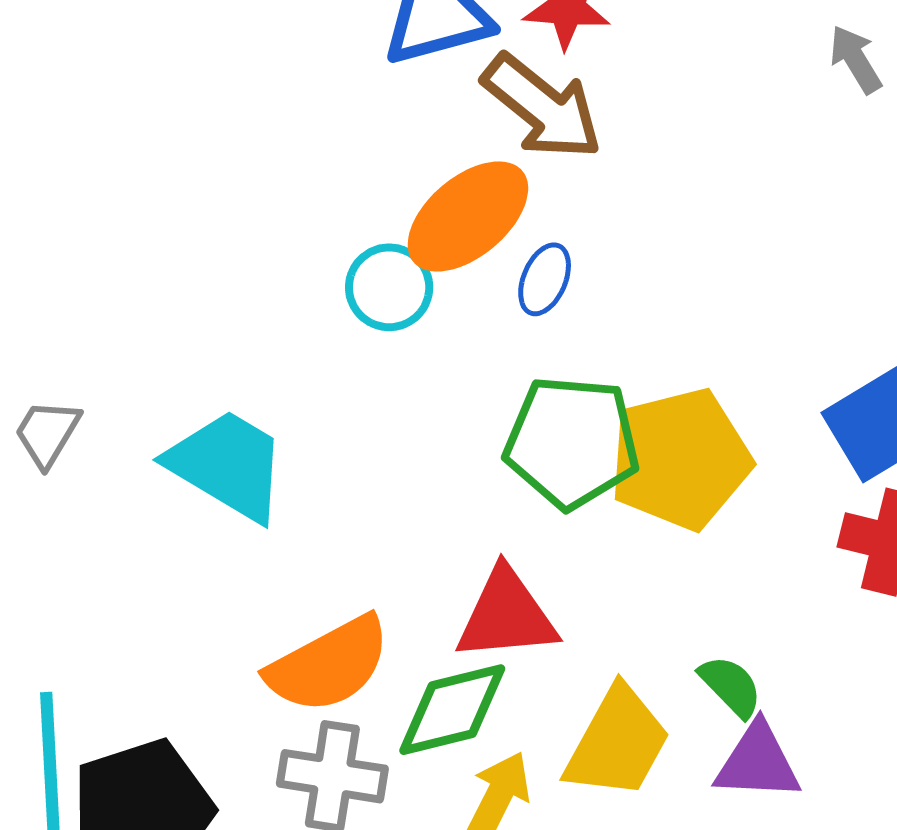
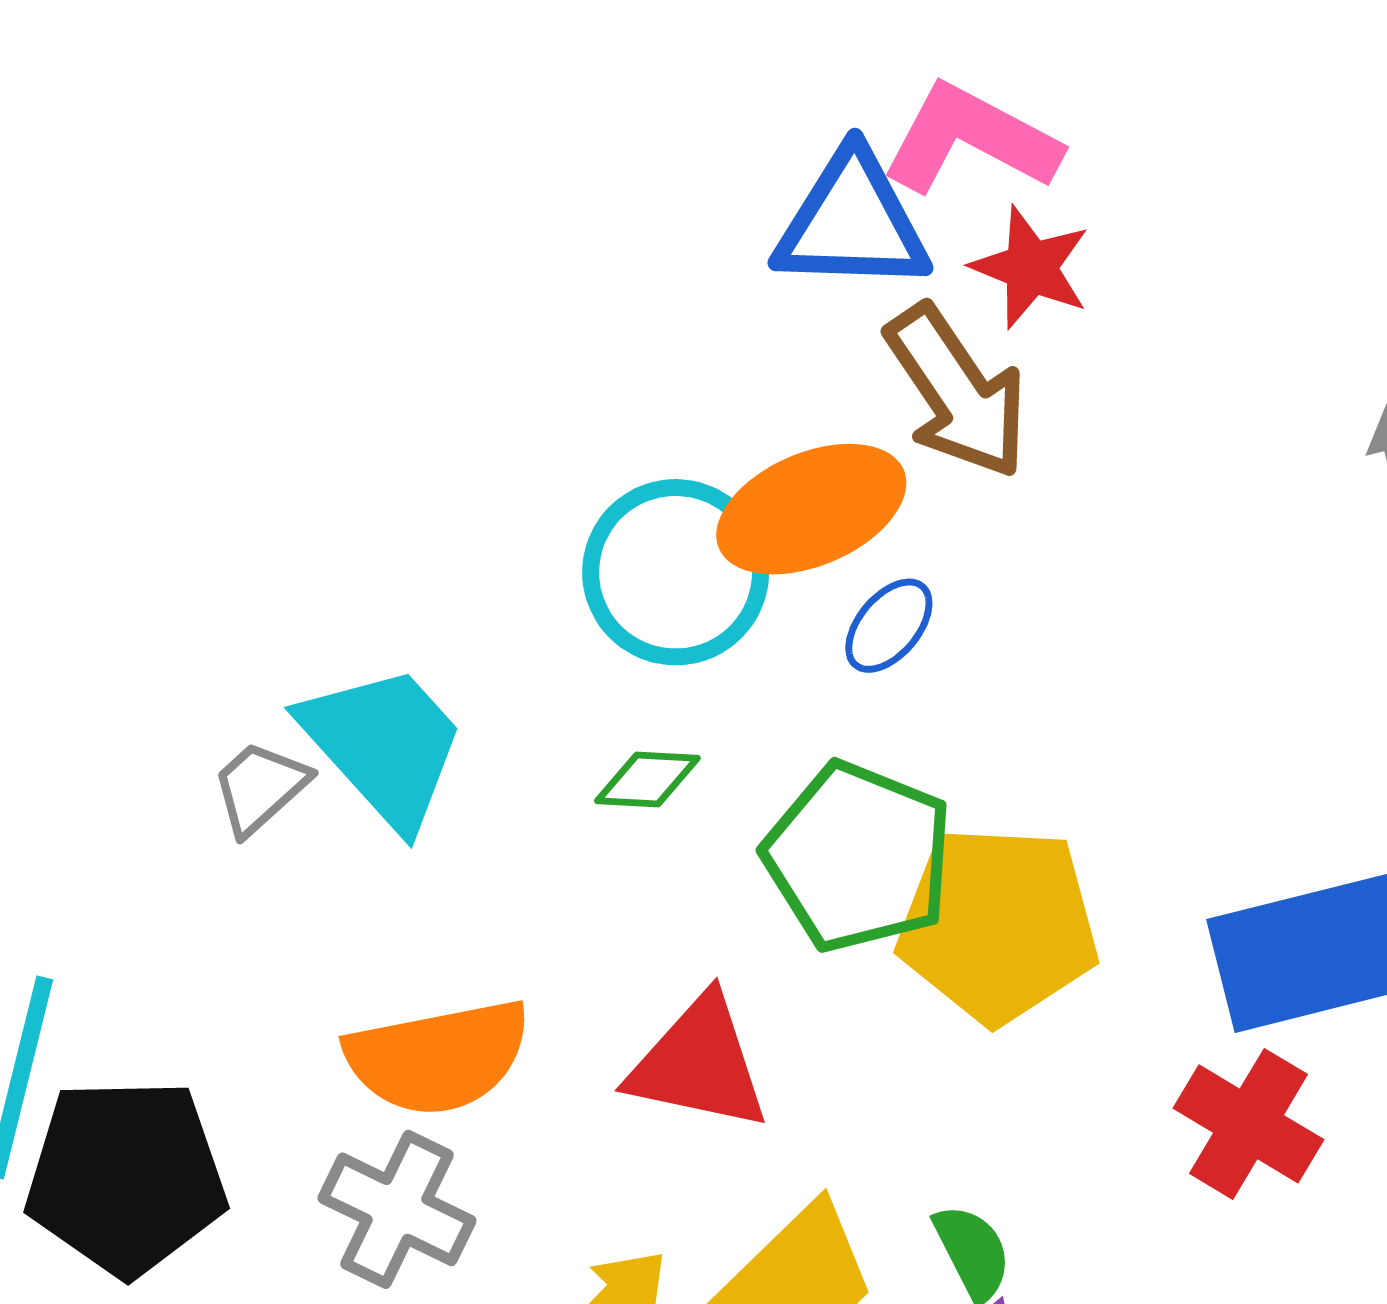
cyan circle: (389, 287) -> (676, 572), size x1.5
gray trapezoid: (47, 433) -> (260, 787), moved
green diamond: (452, 710) -> (647, 779), moved, size x0.6

